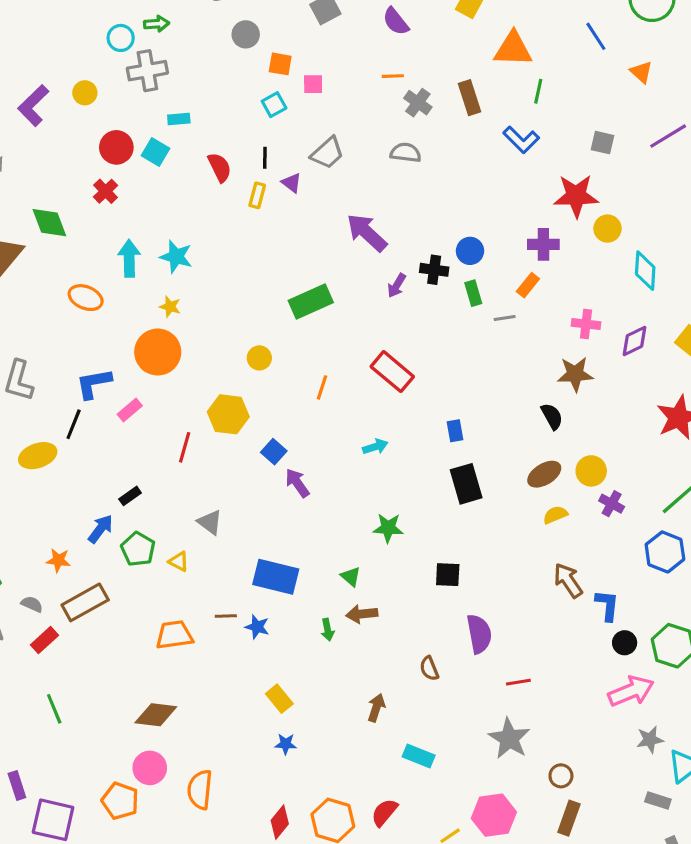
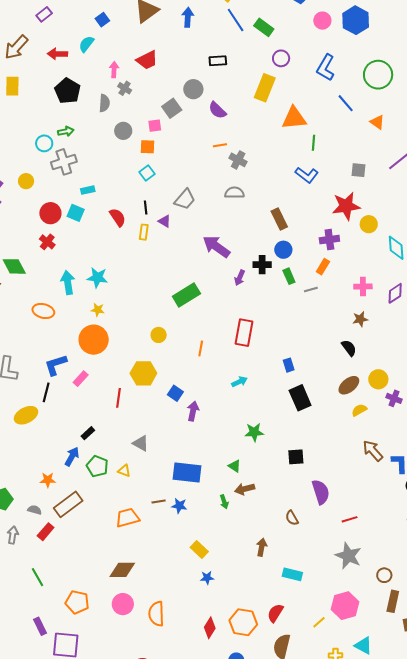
pink square: (313, 84) -> (155, 126), moved
brown rectangle: (469, 98) -> (279, 219), moved
red rectangle: (392, 372) -> (244, 333), turned 68
brown star: (575, 374) -> (360, 319), size x0.7
purple arrow: (297, 483) -> (193, 411), turned 54
green line: (54, 709) -> (37, 577), moved
orange pentagon: (120, 801) -> (77, 602), moved

